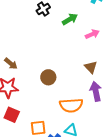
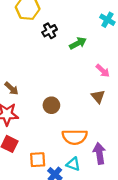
pink arrow: (92, 34) -> (103, 71), moved, turned 64
purple arrow: (96, 91) -> (99, 153), moved

